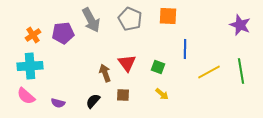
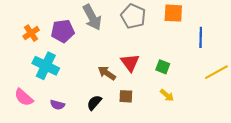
blue line: (185, 49) -> (201, 37), moved
cyan cross: (30, 66) -> (46, 66), moved, turned 30
brown arrow: (105, 73) -> (107, 73), turned -36

